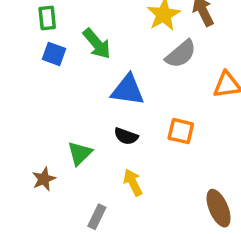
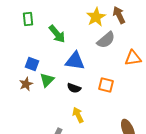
blue square: (54, 54) -> (32, 64), moved
green triangle: (80, 153) -> (47, 80), moved
brown star: (44, 179) -> (26, 84), moved

